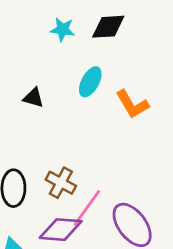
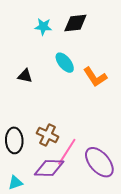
cyan ellipse: (90, 82) -> (65, 63), turned -65

